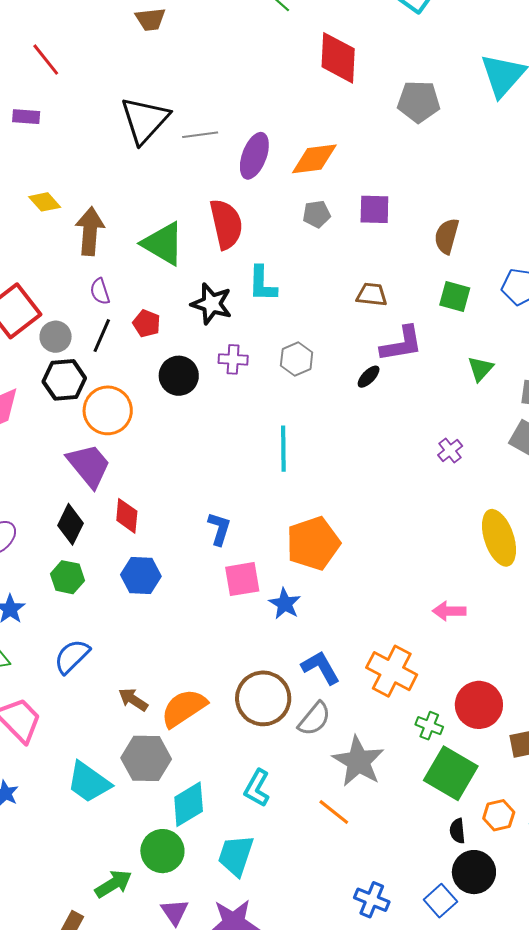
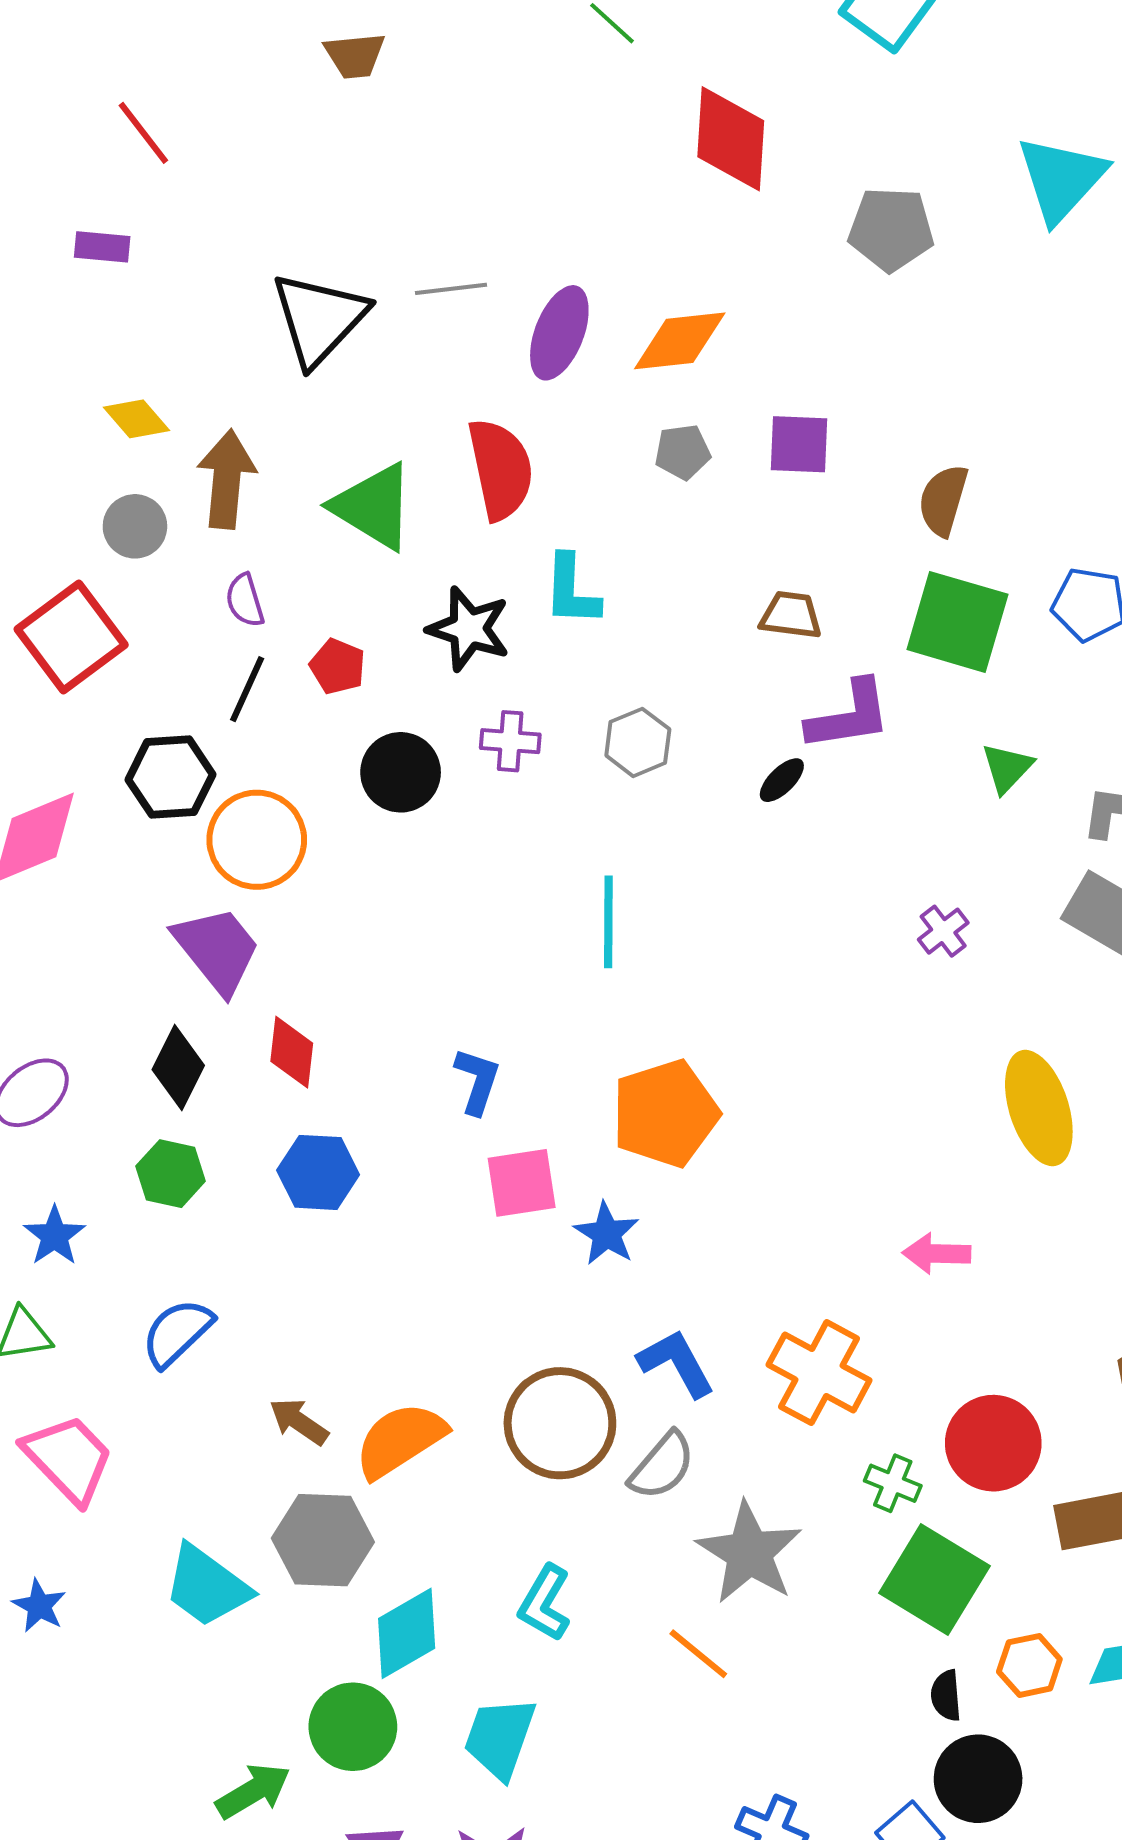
black triangle: (145, 120) -> (319, 319), moved
green square: (455, 297) -> (957, 622), size x1.6
gray circle: (56, 337) -> (135, 526), moved

